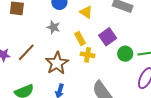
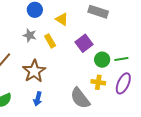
yellow rectangle: (80, 38) -> (50, 41), moved
yellow cross: (88, 55) -> (98, 82), moved

